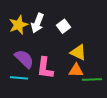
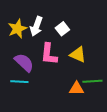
pink L-shape: (45, 68) -> (49, 54), moved
orange triangle: (76, 70) -> (77, 89), moved

